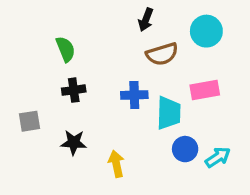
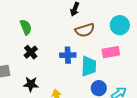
cyan circle: (206, 31) -> (120, 25), moved
black cross: (74, 90) -> (31, 52), turned -32

